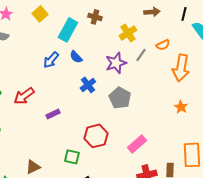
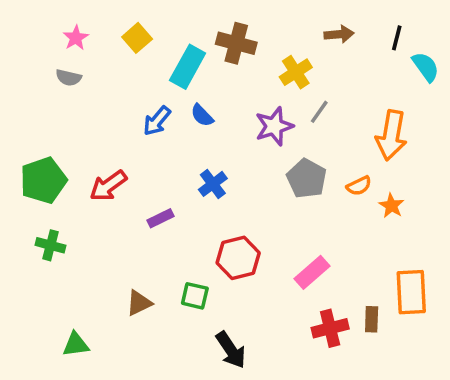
brown cross: (95, 17) -> (236, 43), size x1.5
orange semicircle: (163, 45) -> (359, 186), moved
blue cross: (88, 85) -> (213, 184), moved
gray pentagon: (120, 98) -> (307, 179), moved
brown triangle: (33, 167) -> (139, 303), moved

